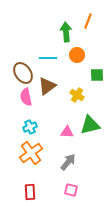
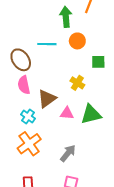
brown triangle: (47, 86) -> (47, 99), moved
cyan cross: (30, 127) -> (28, 116), turned -32
pink triangle: (67, 132) -> (67, 113), moved

